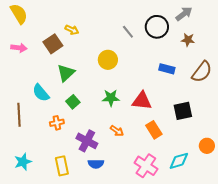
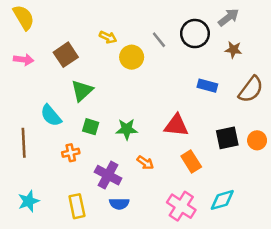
yellow arrow: (72, 30) -> (108, 37), moved
yellow circle: (108, 60) -> (132, 57), moved
green star: (111, 98) -> (127, 129), moved
green square: (73, 102) -> (91, 127), turned -32
orange circle: (207, 146) -> (257, 140), moved

